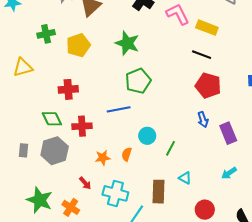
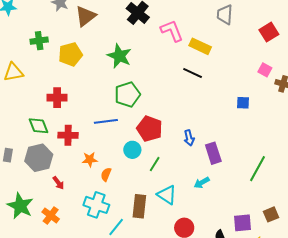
red pentagon: (208, 85) -> (150, 129), moved
orange semicircle: (127, 154) -> (106, 174), moved
orange star: (103, 158) -> (90, 160), moved
cyan arrow: (229, 173) -> (202, 183), moved
cyan triangle: (185, 178) -> (167, 195), size x1.5
red arrow: (85, 183) -> (58, 183), moved

